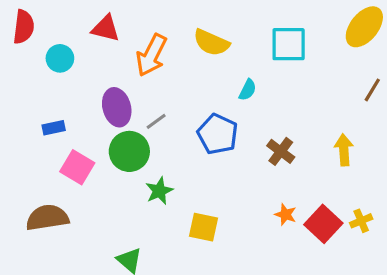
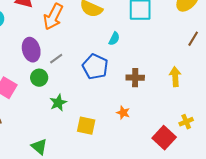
green circle: (129, 151) -> (39, 78), size x0.7
brown cross: (281, 151) -> (135, 78), turned -36
orange star: (285, 214) -> (123, 113), moved
red square: (323, 224) -> (164, 138), moved

